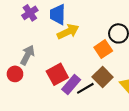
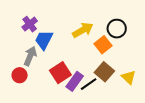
purple cross: (30, 13) -> (30, 24), moved
blue trapezoid: (58, 14) -> (44, 40), moved, turned 30
yellow arrow: (68, 32) -> (83, 30), moved

